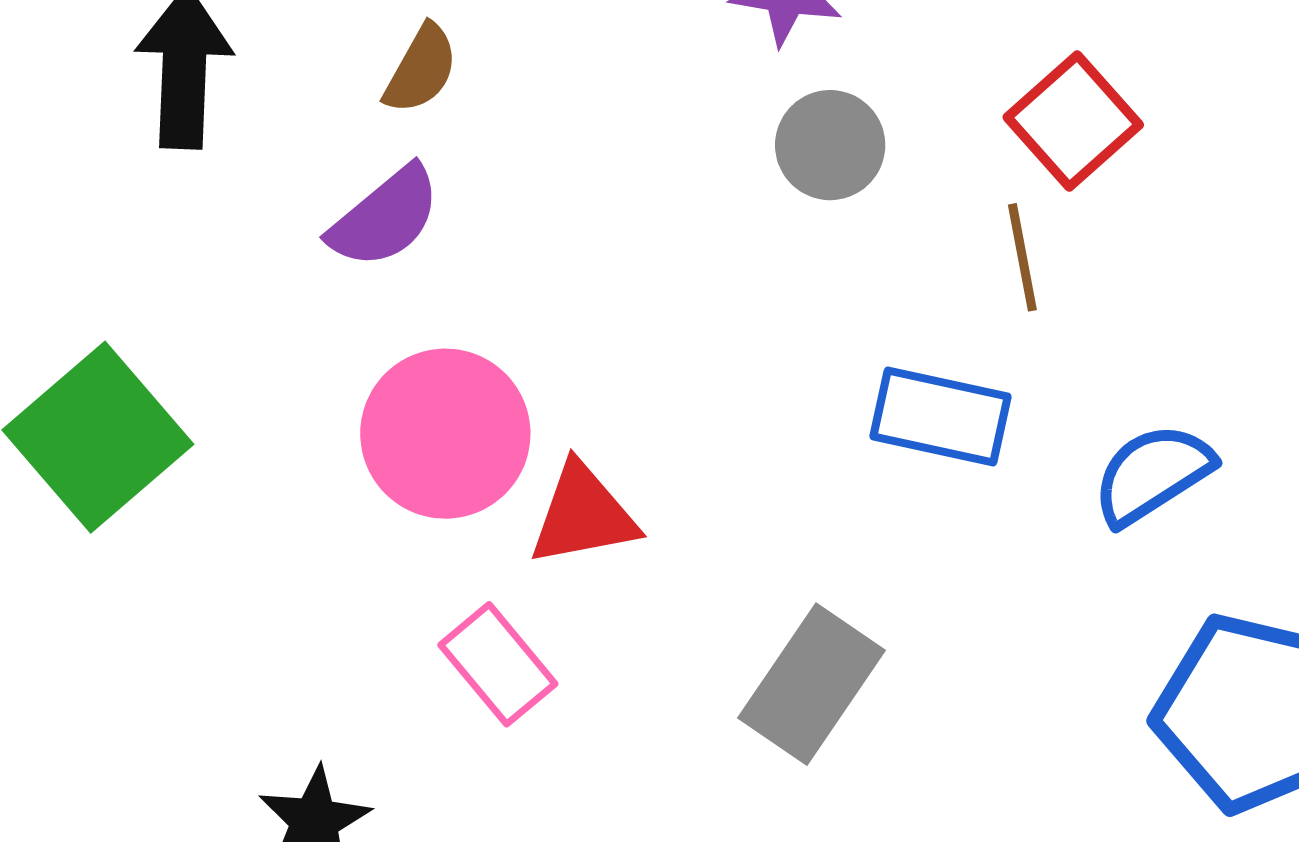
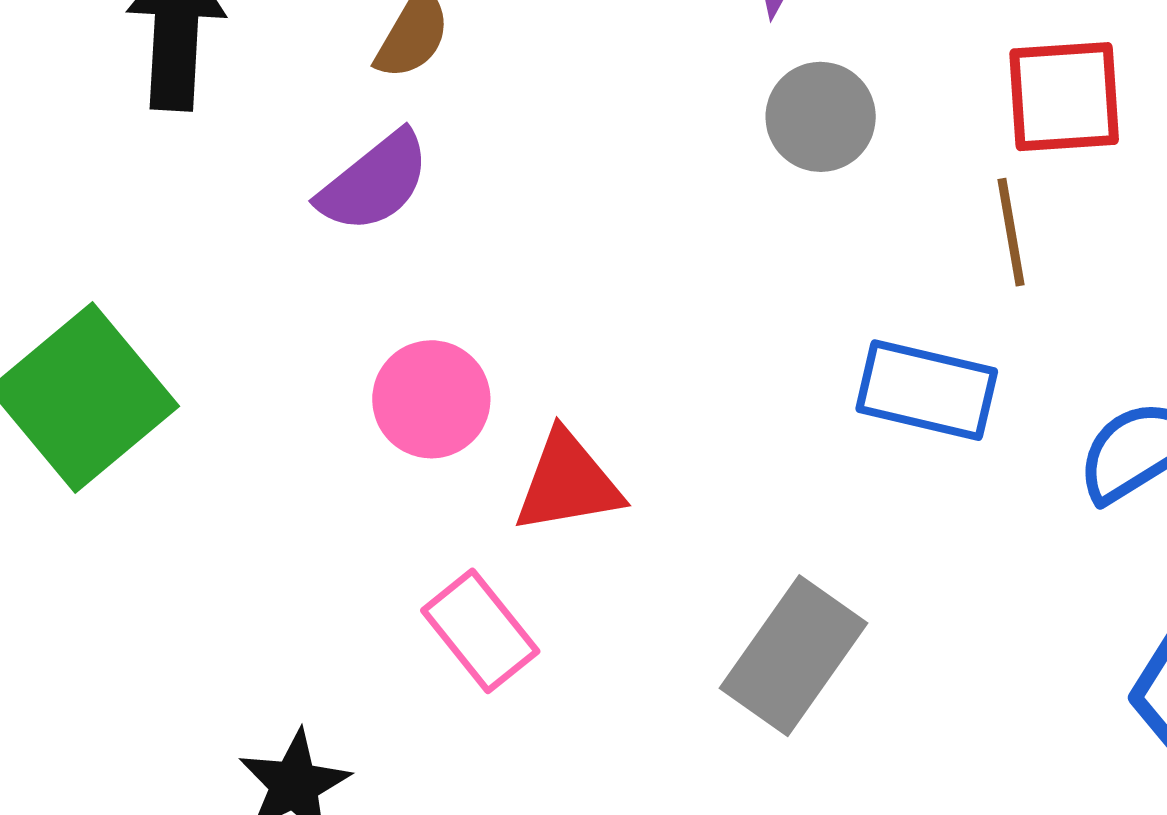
red square: (1073, 121) -> (1064, 97), turned 37
pink circle: (445, 434) -> (431, 399), size x0.7

